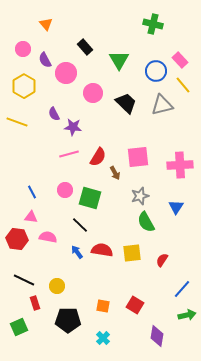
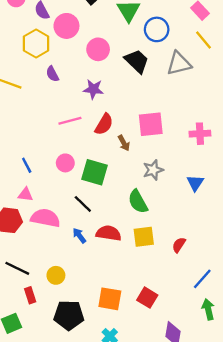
blue circle: (156, 71) -> (157, 29), moved
yellow hexagon: (24, 86) -> (36, 43), moved
purple star: (73, 127) -> (93, 89), moved
pink cross: (180, 165) -> (200, 134), size x0.7
green semicircle: (146, 222) -> (138, 202), moved
pink semicircle: (48, 237) -> (45, 218), size x1.4
orange square: (103, 306) -> (110, 299), size x1.5
green arrow: (187, 315) -> (208, 309), turned -90

